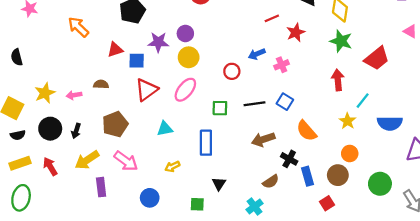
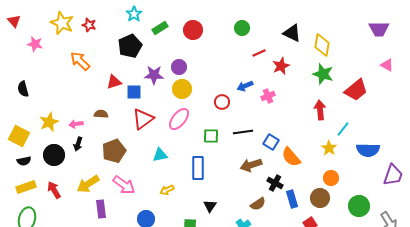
blue square: (285, 102) -> (271, 142), moved
black arrow: (76, 131) -> (78, 144), moved

